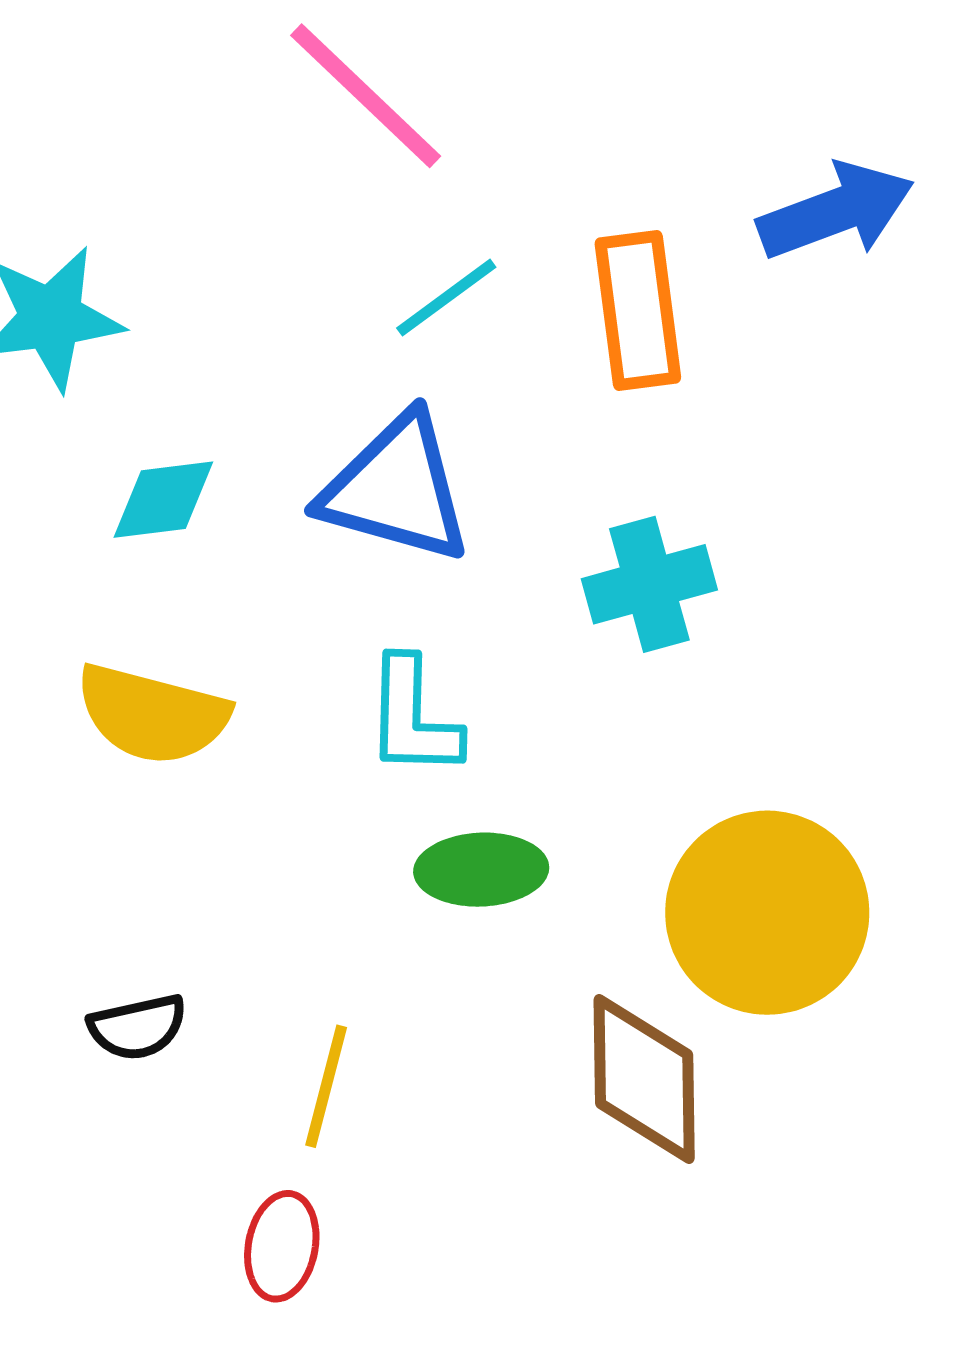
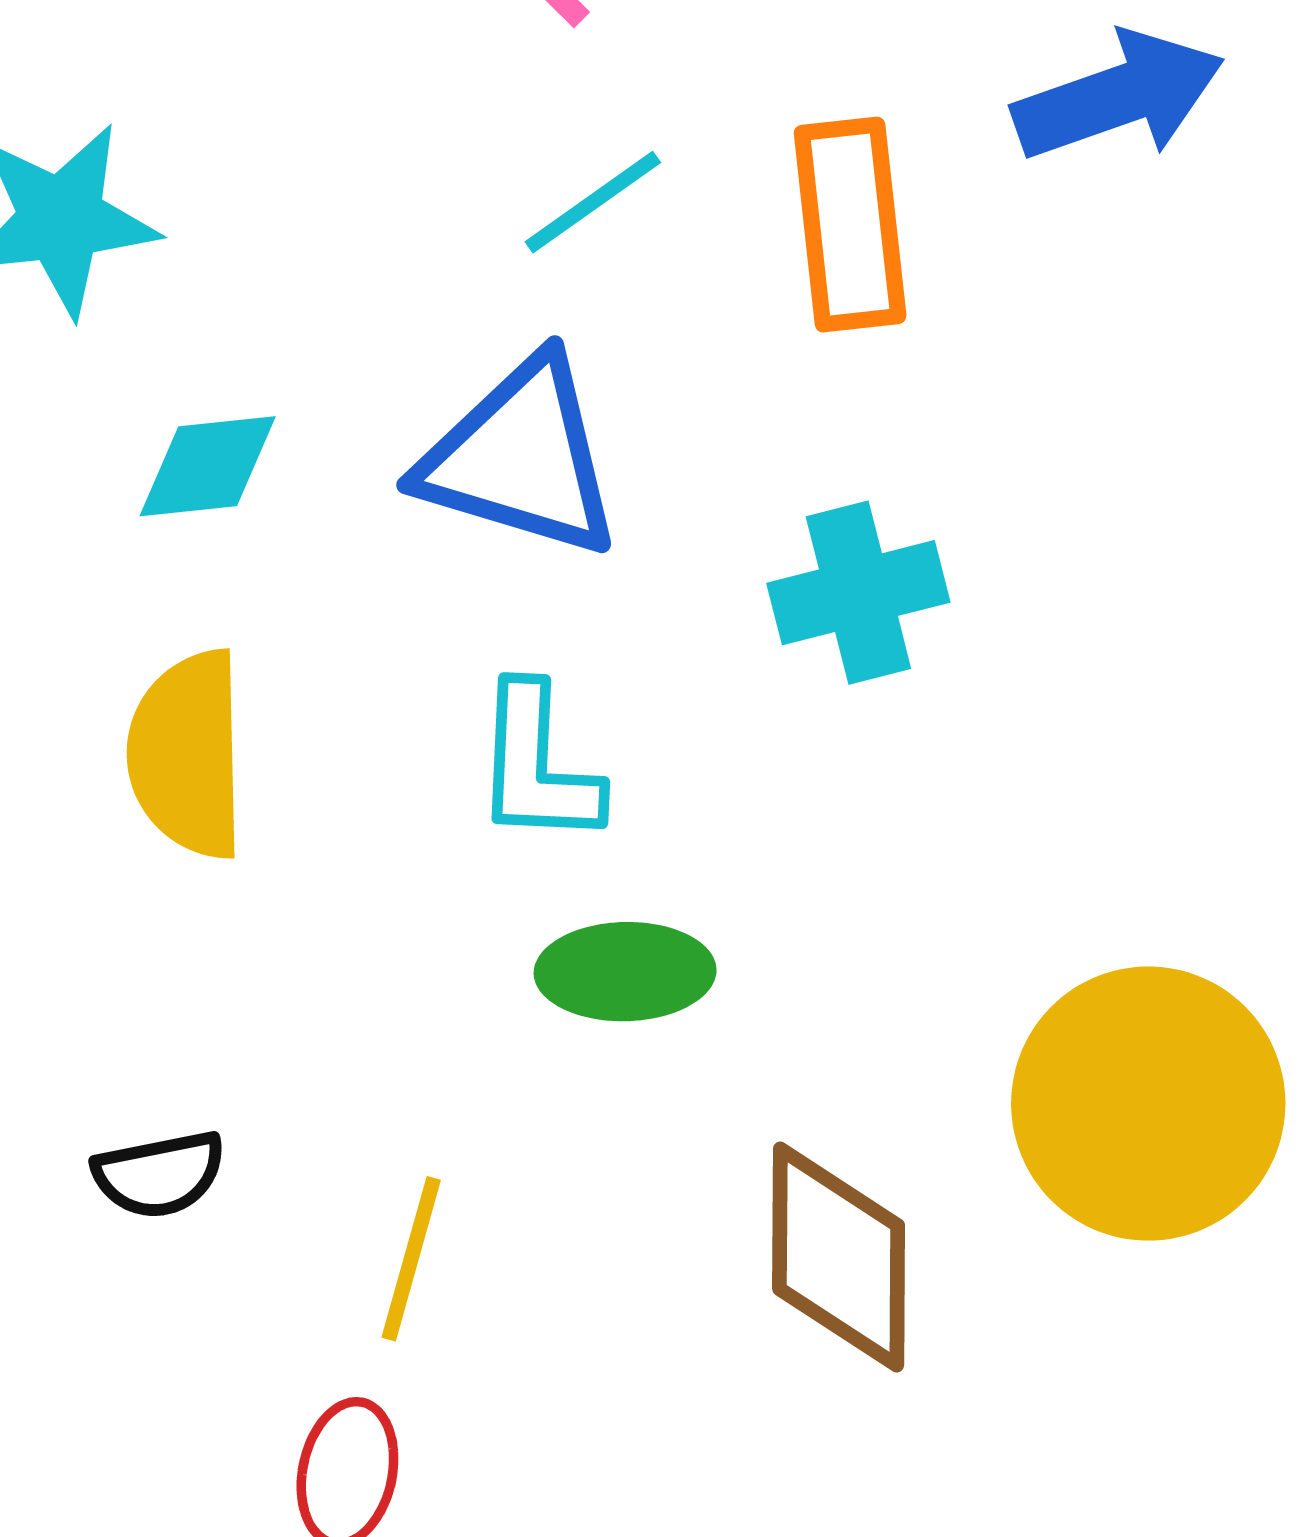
yellow semicircle: (152, 714) -> (187, 754), turned 73
yellow circle: (767, 913) -> (1148, 1104), moved

